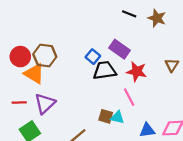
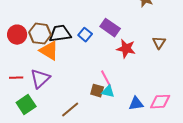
black trapezoid: (105, 70) -> (60, 34), moved
orange triangle: (34, 74) -> (49, 51), moved
pink line: (129, 97) -> (106, 79), moved

